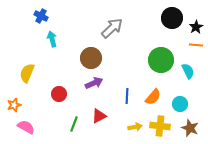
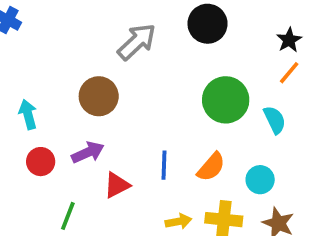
black circle: (172, 18) -> (208, 24), moved
cyan arrow: (52, 39) -> (28, 114), moved
orange line: (196, 45) -> (289, 73), turned -56
purple arrow: (94, 83) -> (88, 152), moved
red triangle: (99, 116) -> (117, 185), moved

